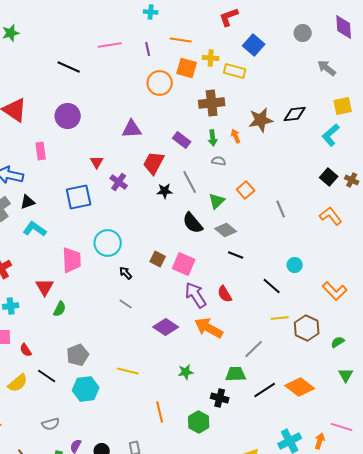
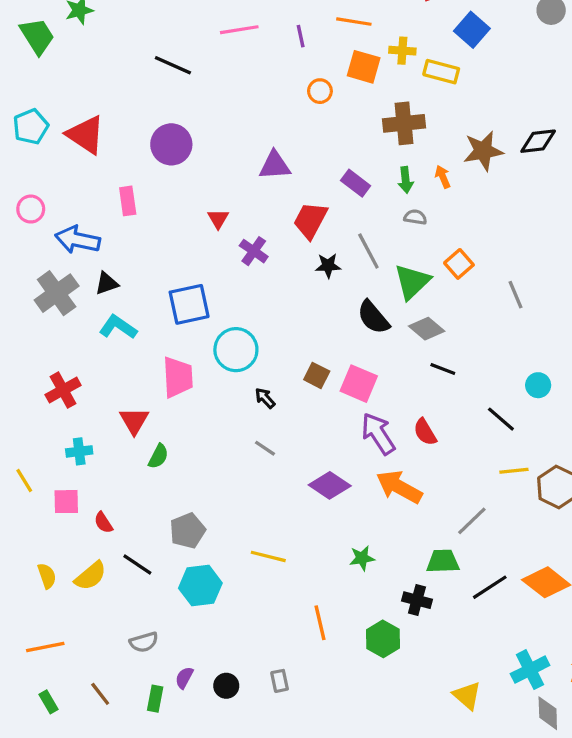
orange circle: (160, 83) -> (320, 91), size x0.6
blue square: (79, 197) -> (189, 304), moved
green triangle: (217, 201) -> (412, 282), size x1.4

